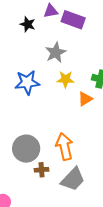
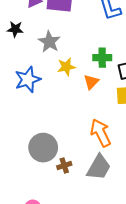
black star: (28, 24) -> (15, 29), moved
orange arrow: (64, 146) -> (101, 133), moved

